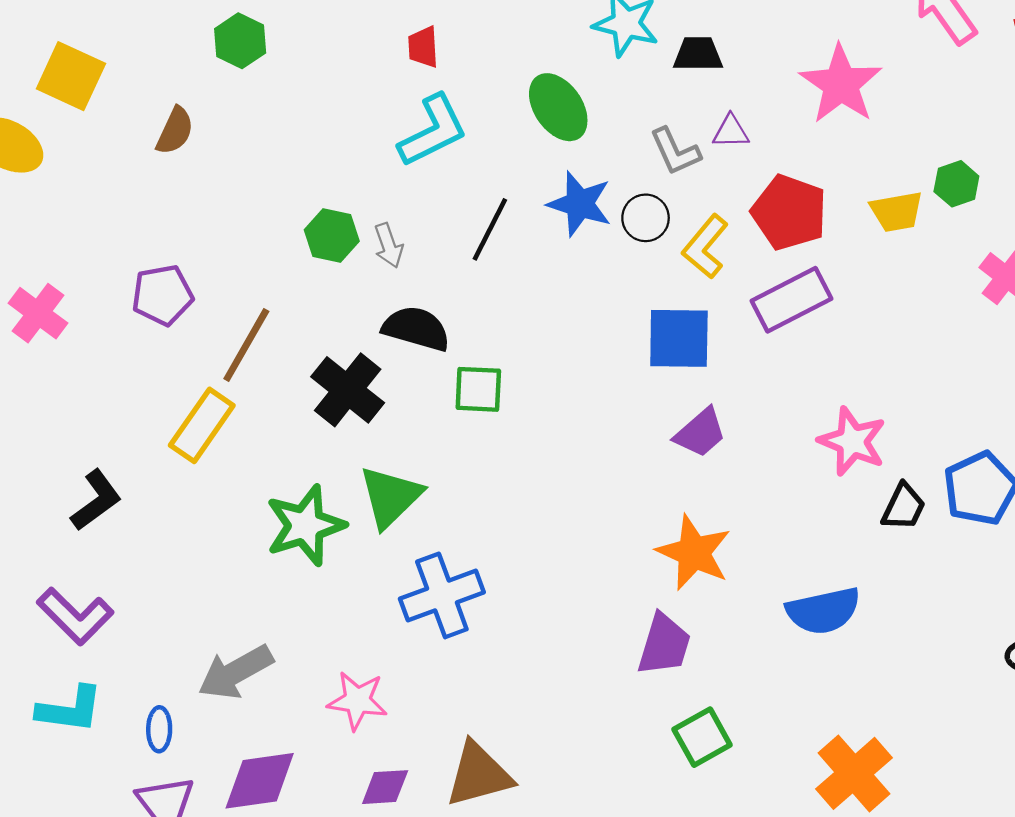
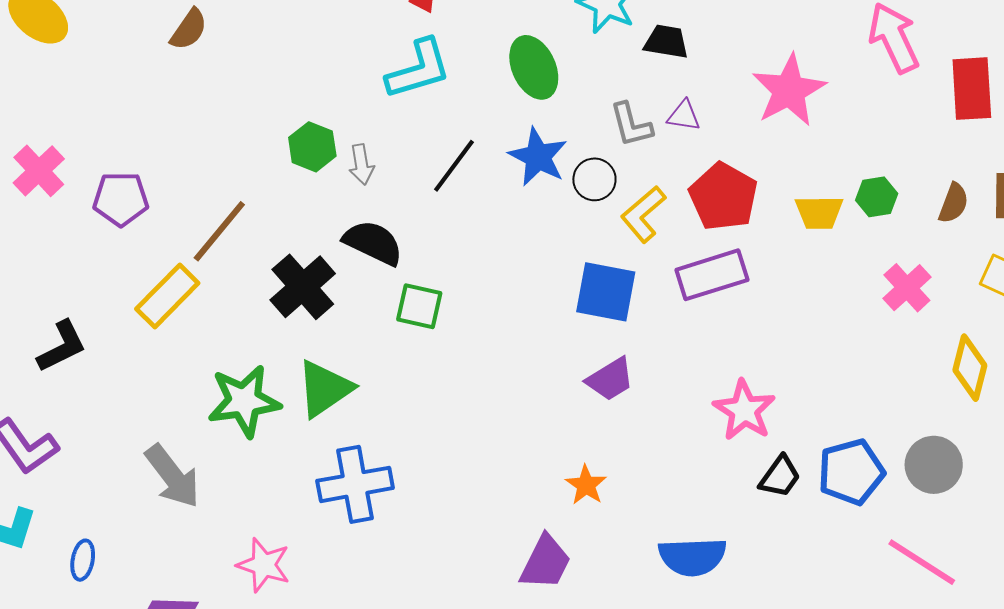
purple pentagon: (162, 295) -> (121, 199), moved
orange star: (694, 553) -> (586, 485), size x0.6
gray arrow: (236, 672) -> (173, 476), moved, turned -108

